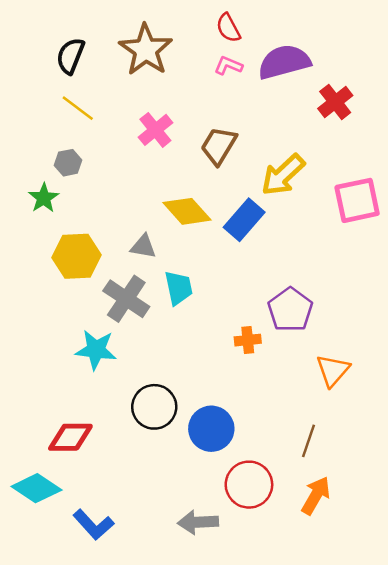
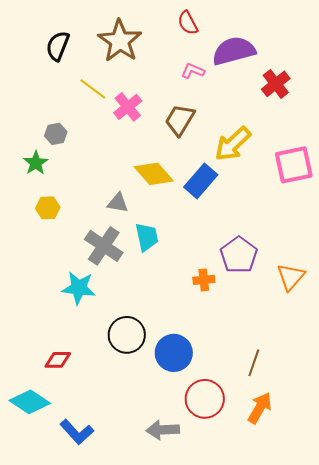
pink L-shape: (228, 66) -> (193, 71), moved
yellow line: (78, 108) -> (93, 89), moved
yellow hexagon: (77, 256) -> (48, 208), moved, size x0.6
orange triangle: (333, 370) -> (291, 277), moved
red diamond: (70, 437) -> (58, 360), size x0.7

